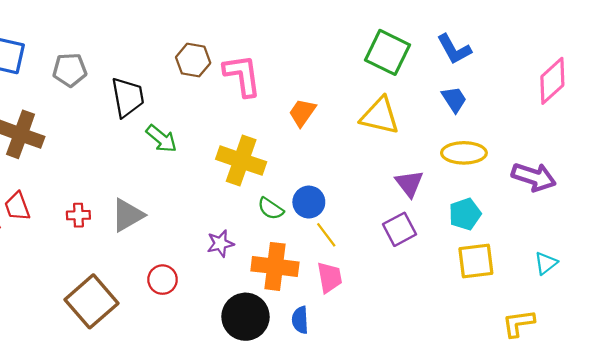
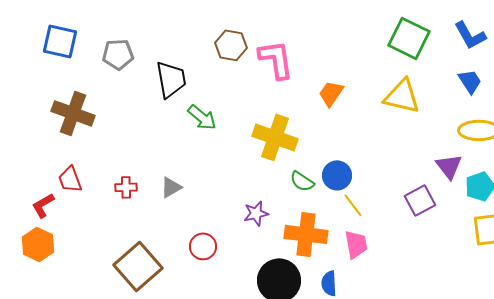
purple triangle: (409, 183) -> (449, 166), moved
gray triangle: (128, 215) -> (171, 187), size x0.7

